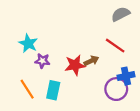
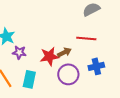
red line: (115, 46) -> (86, 38), turned -30
purple circle: (116, 89) -> (68, 74), moved

